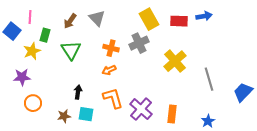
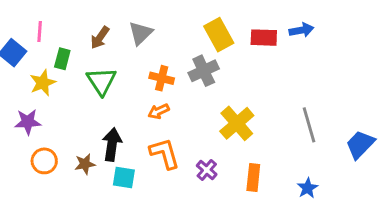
gray triangle: (97, 18) -> (140, 33), turned 30
yellow cross: (175, 61) -> (237, 123), moved
black arrow: (78, 92) -> (112, 144), size x1.5
purple cross: (141, 109) -> (207, 170), size x0.6
brown star: (64, 116) -> (85, 164), moved

